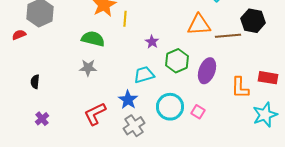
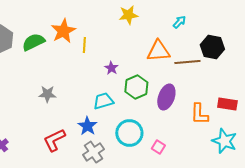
green semicircle: (93, 39) -> (33, 42), moved, turned -40
pink square: (198, 112) -> (158, 147), moved
cyan star: (265, 115) -> (224, 141), turned -30

